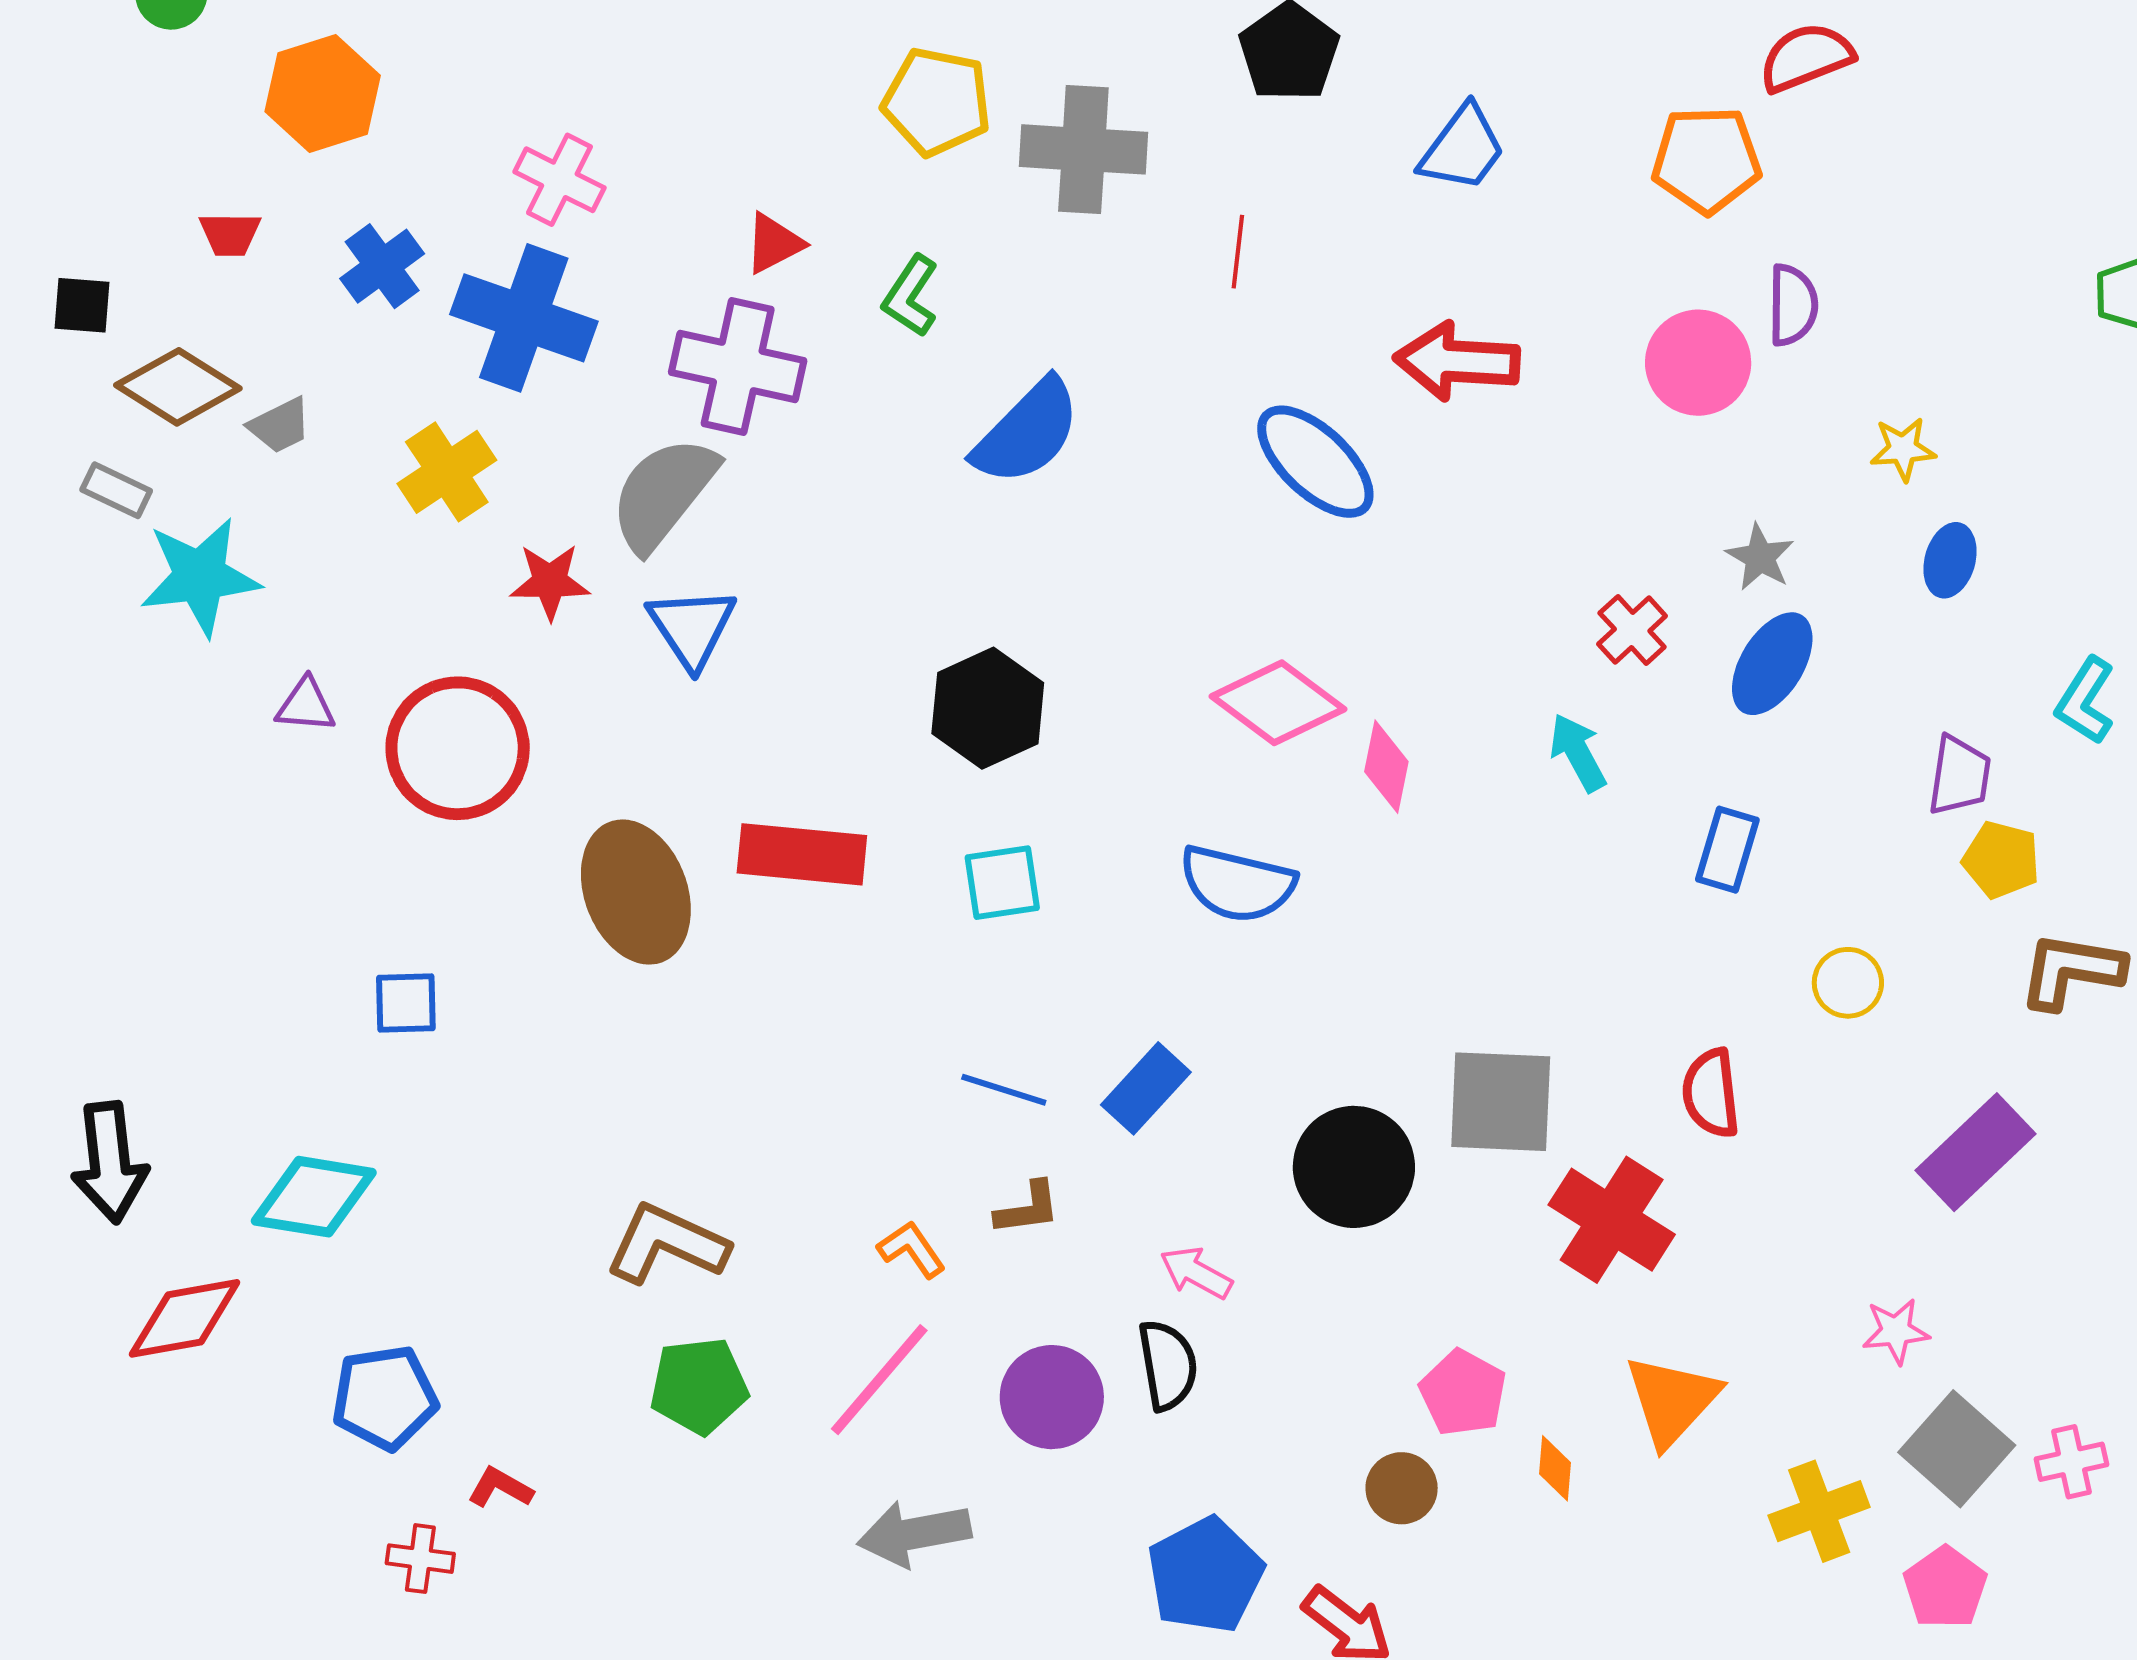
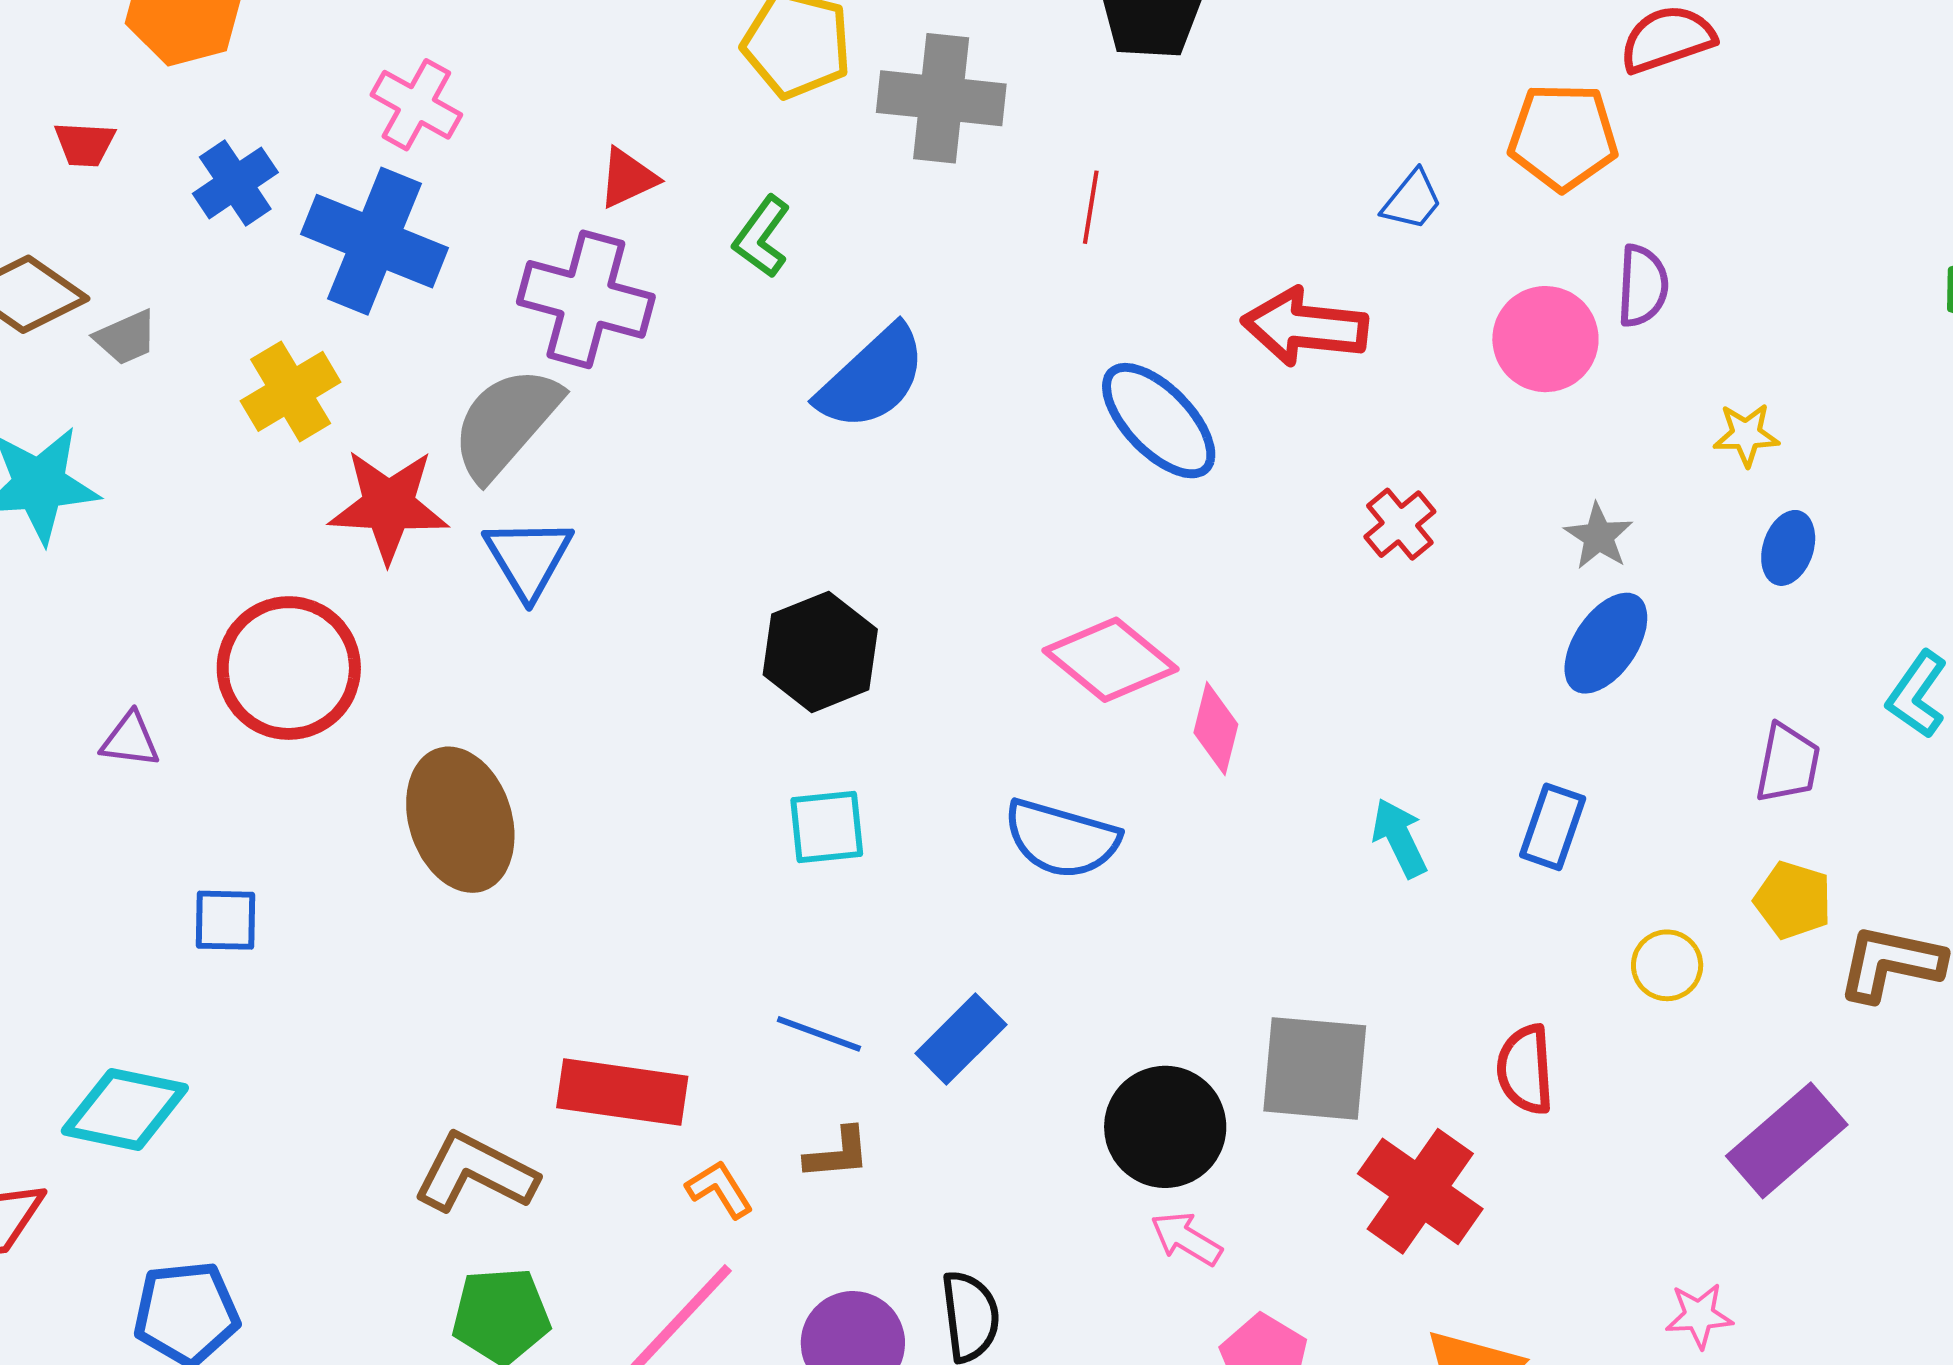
blue trapezoid: (1463, 148) -> (1412, 200), moved, size x0.7
red star: (550, 582) -> (389, 506), size x1.5
red cross: (1632, 630) -> (1400, 524), moved
purple triangle: (306, 705) -> (130, 740), moved
cyan arrow: (1578, 753) -> (1399, 838), moved
red rectangle: (802, 854) -> (622, 1092), moved
yellow pentagon: (2001, 860) -> (1793, 900), moved
pink arrow: (1196, 1273) -> (1186, 1239), moved

